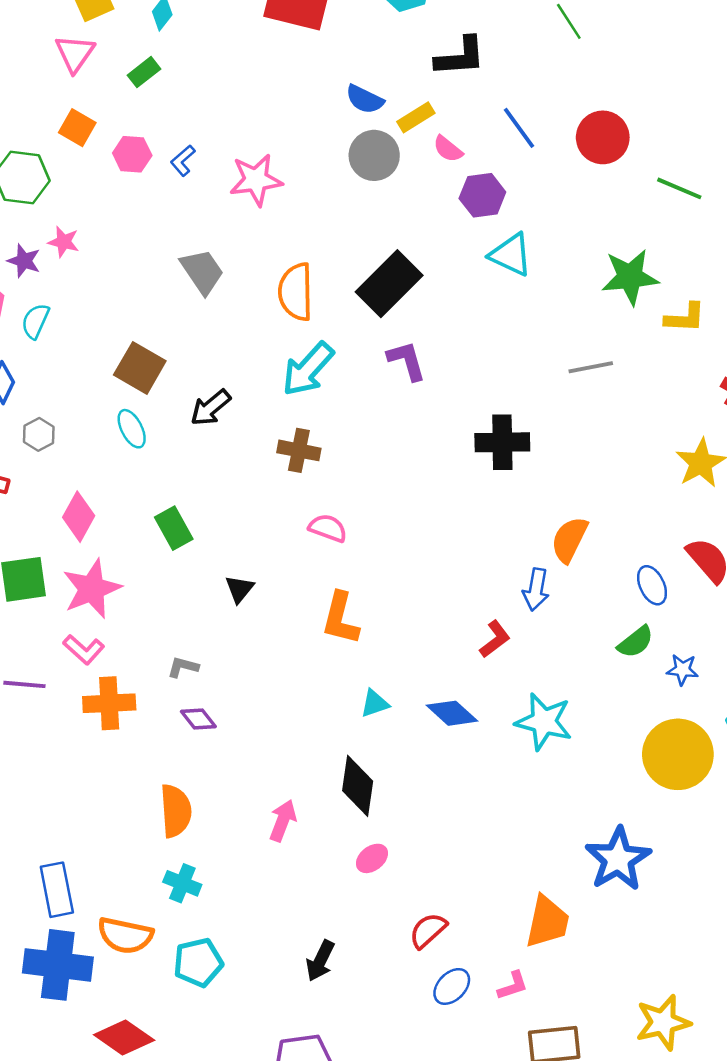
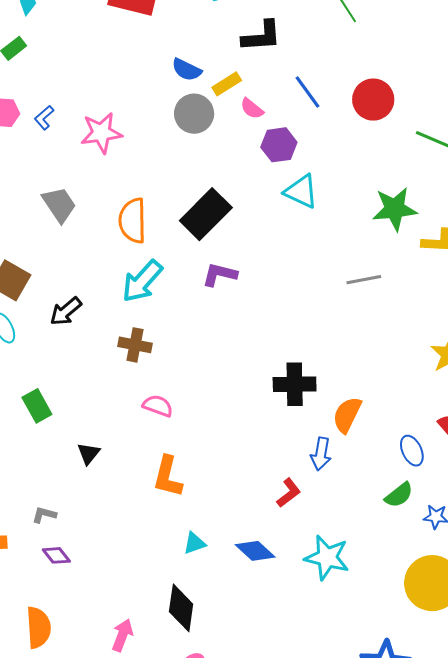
purple L-shape: (407, 361) -> (220, 274), turned -60
black cross: (502, 442) -> (295, 384), moved

